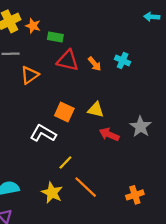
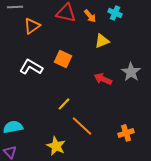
yellow triangle: (96, 110) -> (102, 41), moved, turned -35
white L-shape: (43, 133) -> (31, 67), moved
yellow star: (52, 193) -> (56, 146), moved

